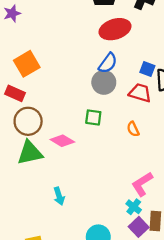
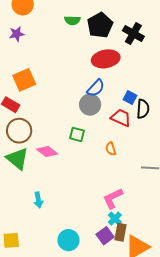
green triangle: (30, 153) -> (17, 159), turned 45
cyan cross: (134, 207) -> (115, 219), moved

